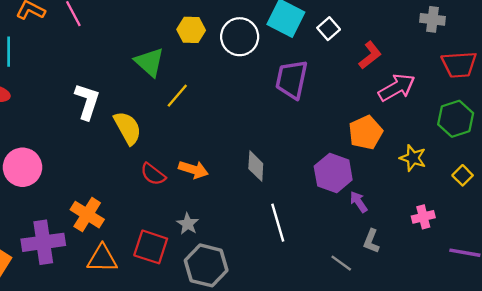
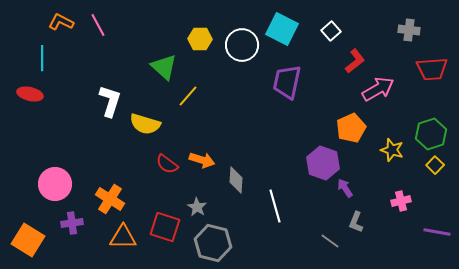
white square: (329, 29) -> (331, 31), moved
green hexagon: (456, 119) -> (431, 134), moved
yellow semicircle: (128, 128) -> (145, 124), turned 136
gray diamond: (256, 166) -> (236, 180), moved
pink circle: (22, 167) -> (55, 184), moved
purple cross: (43, 242) -> (72, 223), size x0.6

